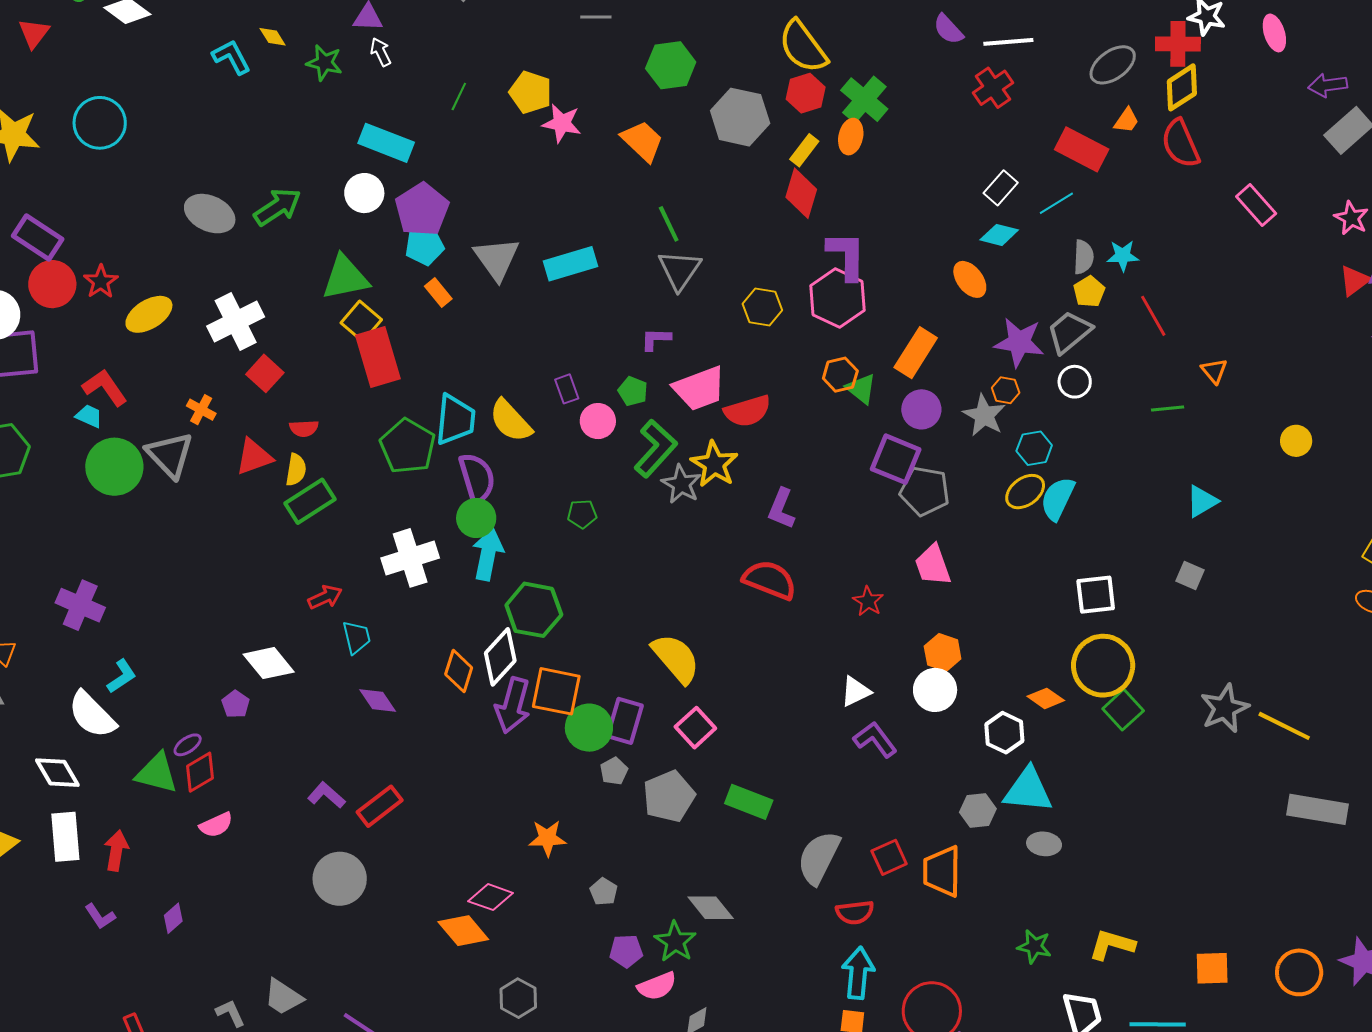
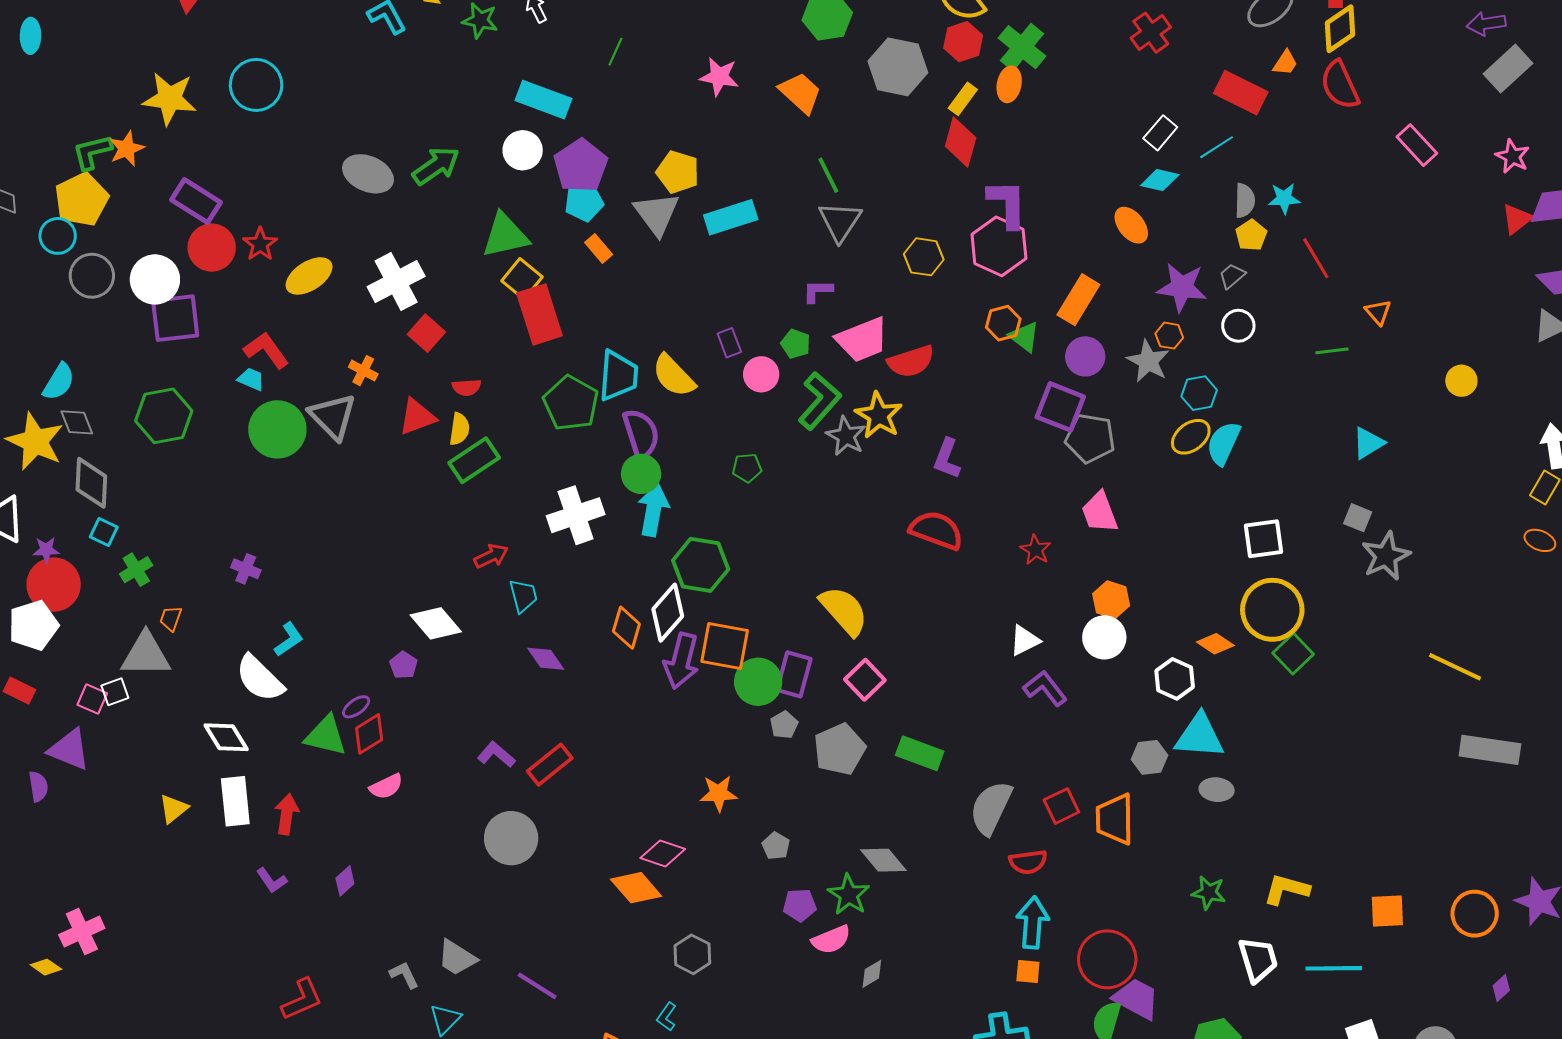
yellow pentagon: (531, 92) -> (678, 172), moved
gray trapezoid: (1069, 332) -> (1232, 276), size x0.6
purple cross: (80, 605) -> (246, 569), size x0.6
gray star: (1225, 708) -> (1386, 556), moved

